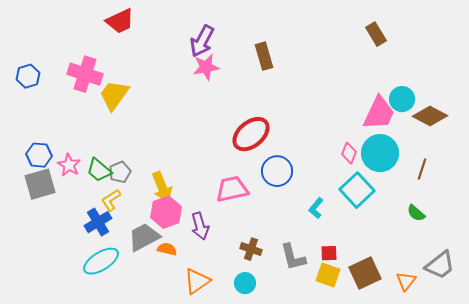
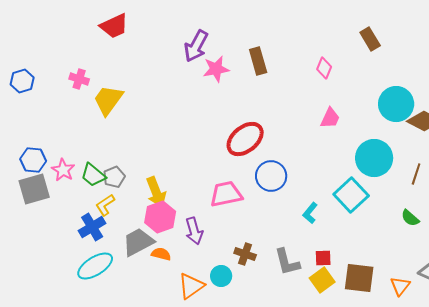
pink star: (206, 67) -> (216, 69), moved
pink cross: (85, 74) -> (79, 79), size x0.6
cyan circle: (402, 99) -> (396, 104), size x1.4
pink trapezoid: (379, 113) -> (330, 118), moved, size x0.6
pink diamond: (349, 153) -> (324, 68), moved
brown square: (365, 273) -> (359, 278), turned 32
yellow square: (328, 275) -> (322, 280), turned 35
cyan circle: (245, 283) -> (221, 276), moved

